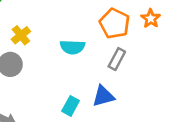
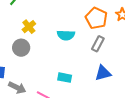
blue triangle: (103, 96) -> (103, 73), moved
cyan rectangle: (71, 106) -> (65, 78), turned 72

